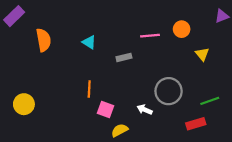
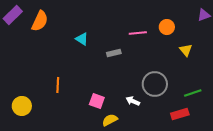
orange semicircle: (43, 40) -> (40, 21), moved, turned 35
orange line: (89, 89) -> (58, 85), moved
yellow circle: (24, 104) -> (22, 106), moved

